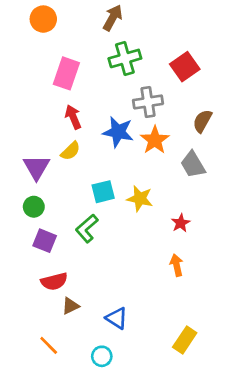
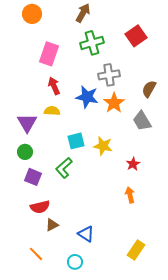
red square: (185, 67) -> (136, 36), moved
yellow semicircle: (70, 151) -> (52, 111), turned -133

